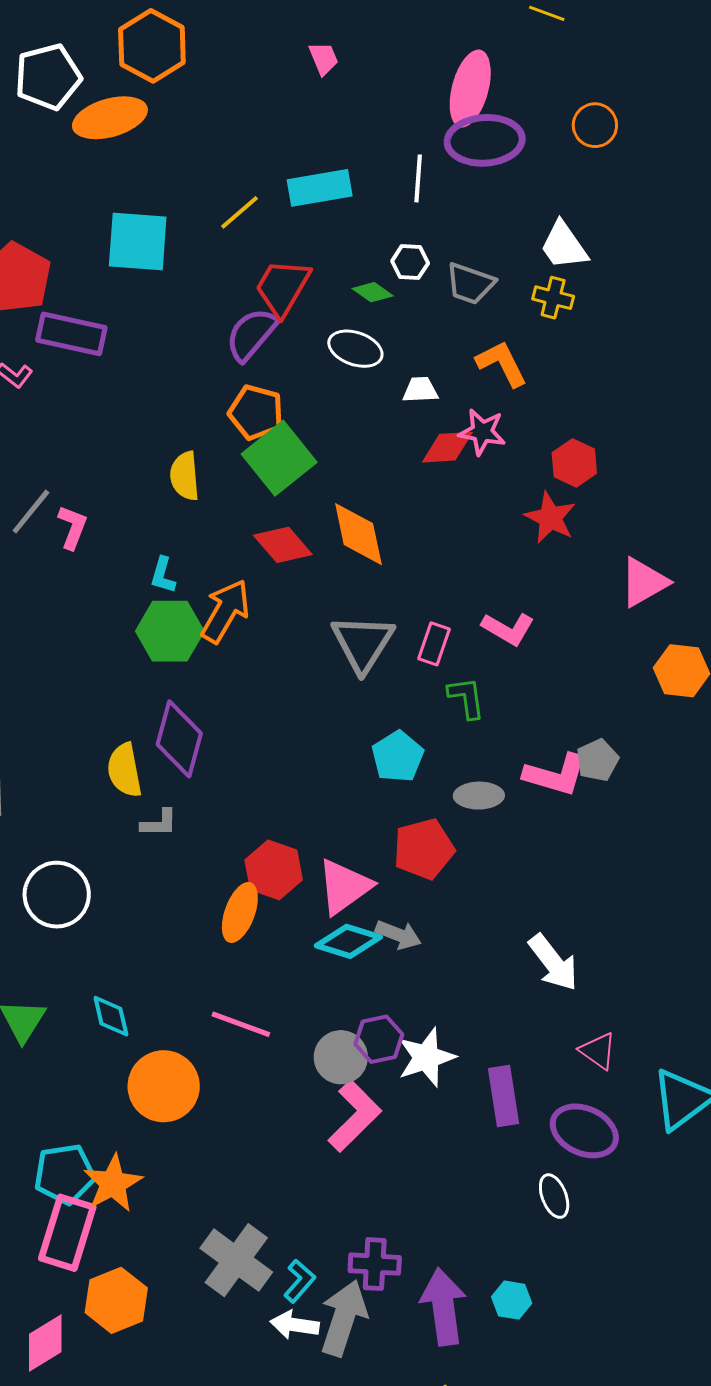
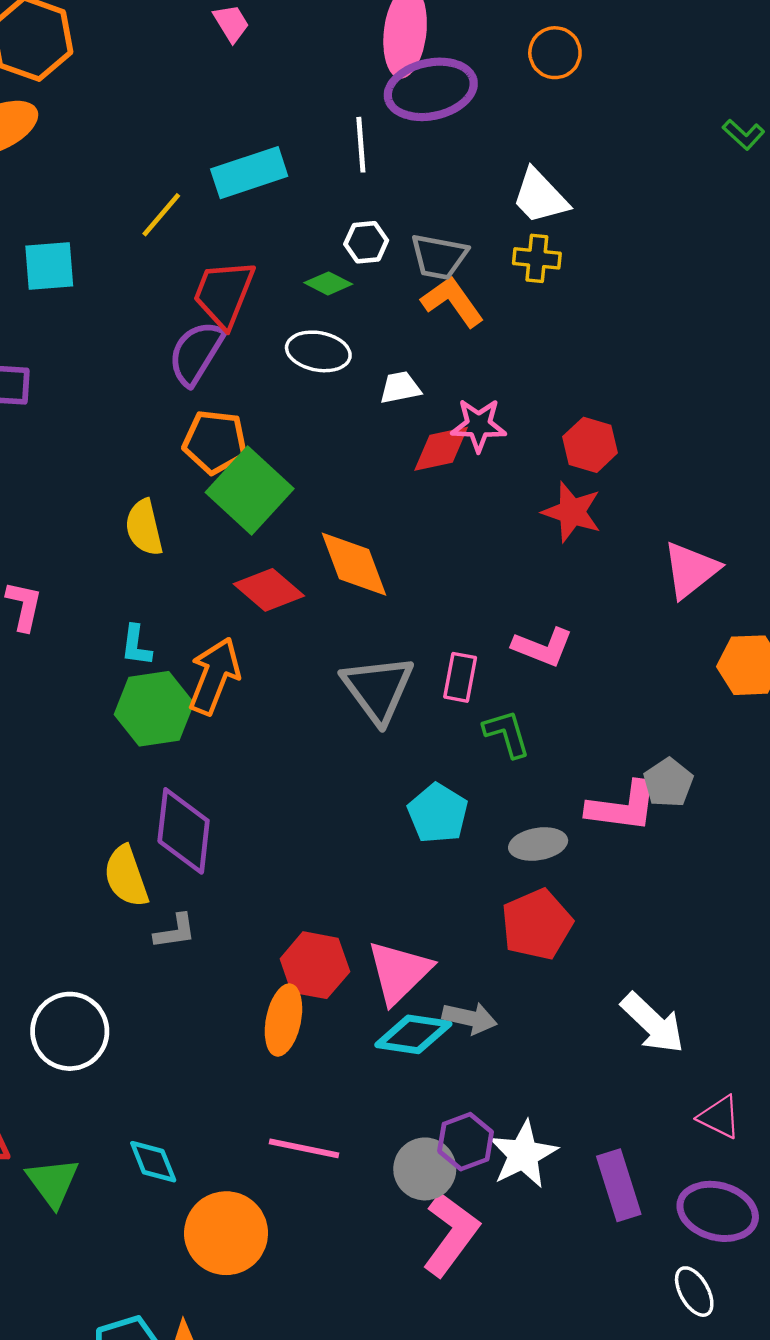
cyan square: (138, 241) -> (49, 266), size x0.7
orange L-shape: (502, 364) -> (452, 302), moved
red pentagon: (424, 849) -> (537, 924), moved

